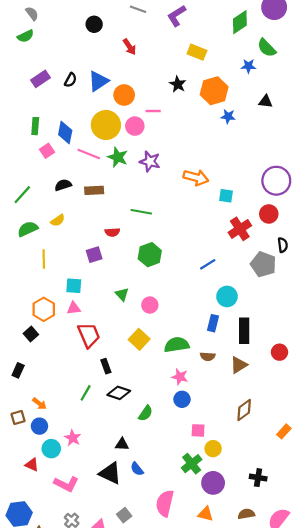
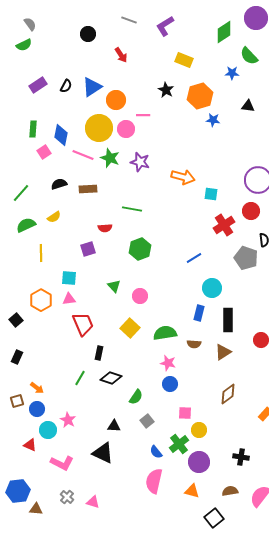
black square: (31, 334) -> (16, 320), moved
black rectangle: (106, 366) -> (99, 353), turned 32
blue semicircle: (137, 469) -> (156, 452), moved
gray square: (124, 515) -> (147, 421), moved

